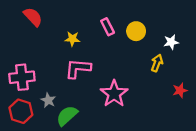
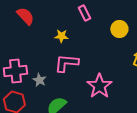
pink rectangle: (108, 27) -> (84, 13), moved
gray star: (48, 100) -> (39, 80), moved

